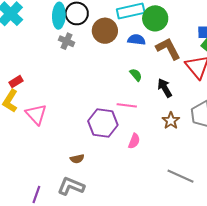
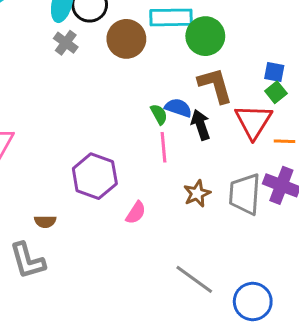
blue semicircle: (137, 40) -> (178, 108), moved
black arrow: (165, 88) -> (201, 125), moved
pink line: (127, 105) -> (163, 147), moved, turned 66
gray L-shape: (71, 186) -> (27, 261), turned -140

